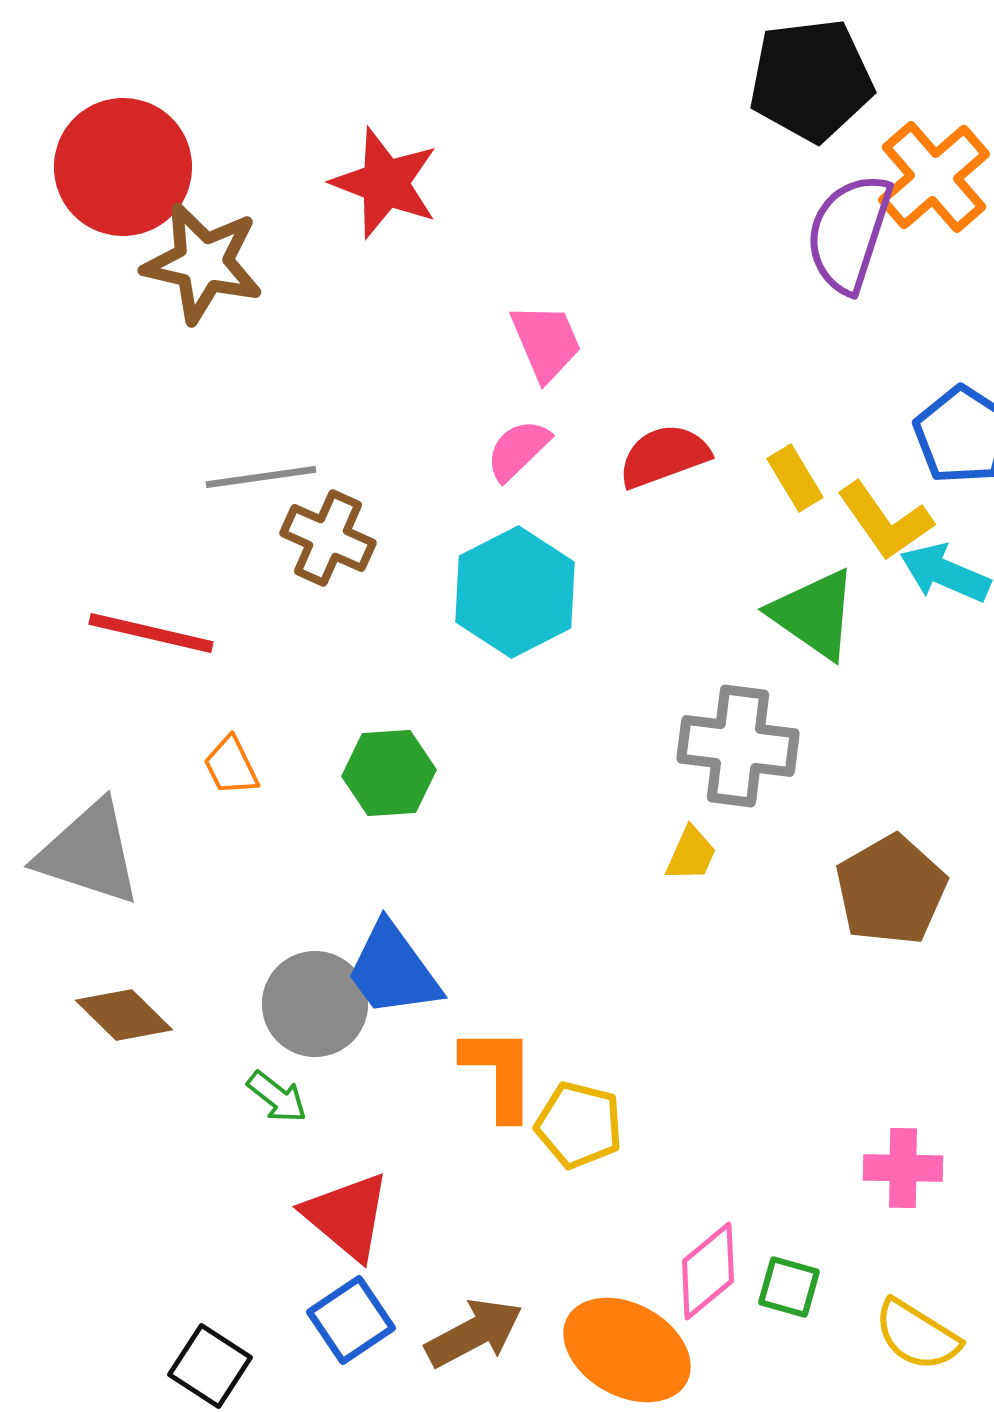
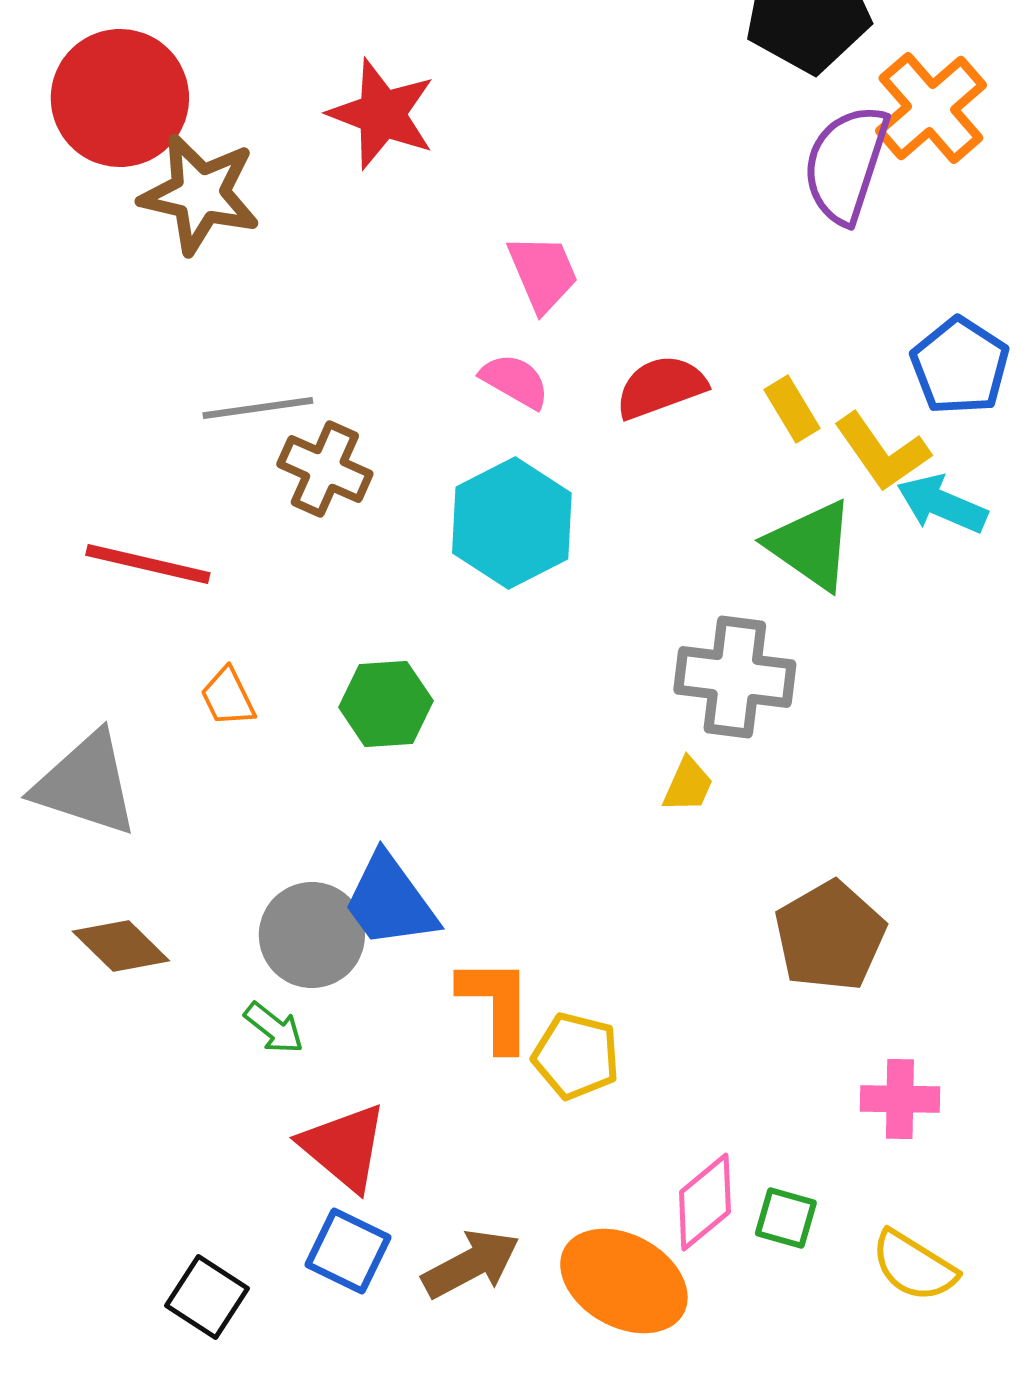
pink semicircle: (518, 450) -> (515, 381), turned 74
brown pentagon: (891, 890) -> (830, 936), moved
blue square: (351, 1320) -> (348, 1251), turned -30

